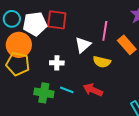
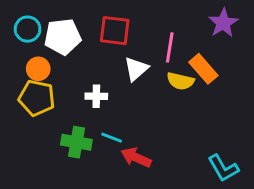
red square: (57, 20) -> (115, 31), moved
orange circle: (19, 45) -> (38, 69), size x0.6
yellow semicircle: (102, 62) -> (180, 81), moved
red arrow: (93, 90) -> (136, 157), moved

